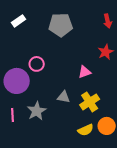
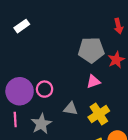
gray pentagon: (61, 25) -> (91, 50), moved
pink circle: (37, 64) -> (45, 89), moved
pink line: (13, 115) -> (15, 119), moved

